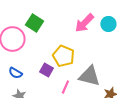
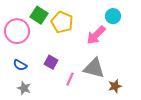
pink arrow: (84, 23) -> (96, 35), moved
yellow pentagon: (63, 56) -> (62, 22), moved

